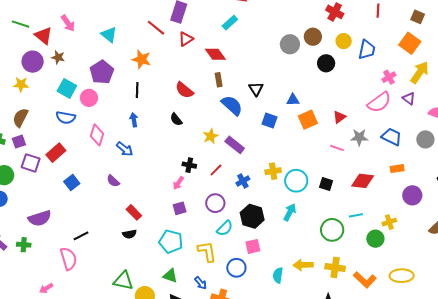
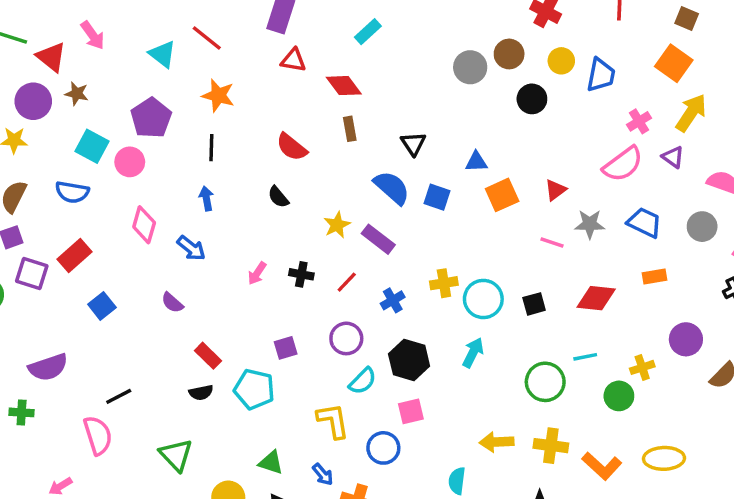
red line: (156, 28) -> (207, 38), moved
red triangle: (186, 39) -> (293, 60), turned 42
blue semicircle: (232, 105) -> (392, 188), moved
blue semicircle: (66, 117) -> (72, 192), moved
pink arrow: (178, 183) -> (257, 273), moved
black square: (326, 184) -> (534, 304), turned -32
purple circle: (412, 195) -> (686, 339), moved
cyan pentagon: (171, 242) -> (254, 389), moved
cyan semicircle: (278, 275) -> (457, 481), moved
green triangle: (123, 281) -> (176, 455), moved, turned 35

